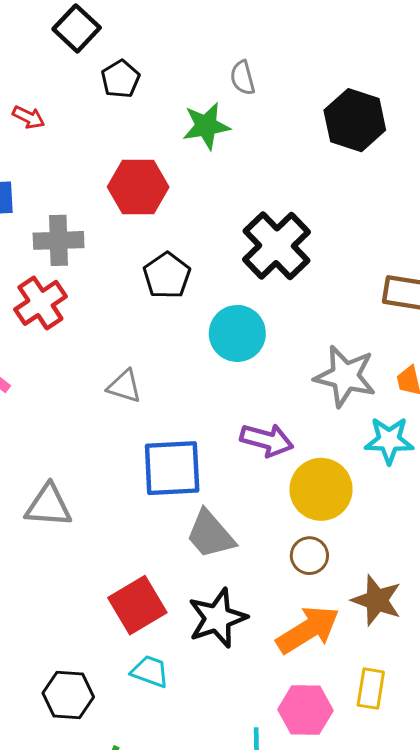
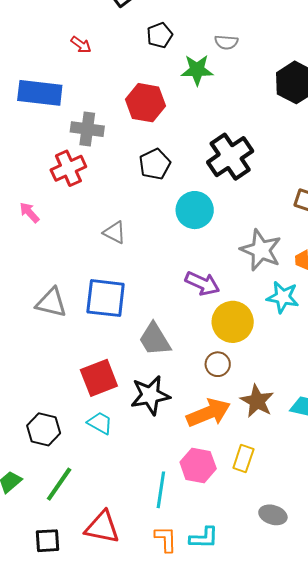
gray semicircle: (243, 78) -> (226, 42), turned -80
black pentagon: (120, 79) -> (160, 35), moved
blue square: (172, 468) -> (106, 298), moved

